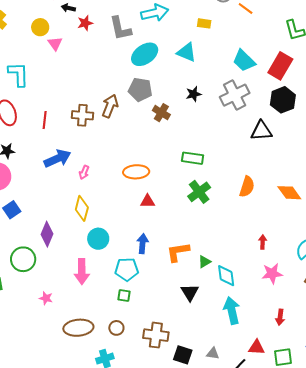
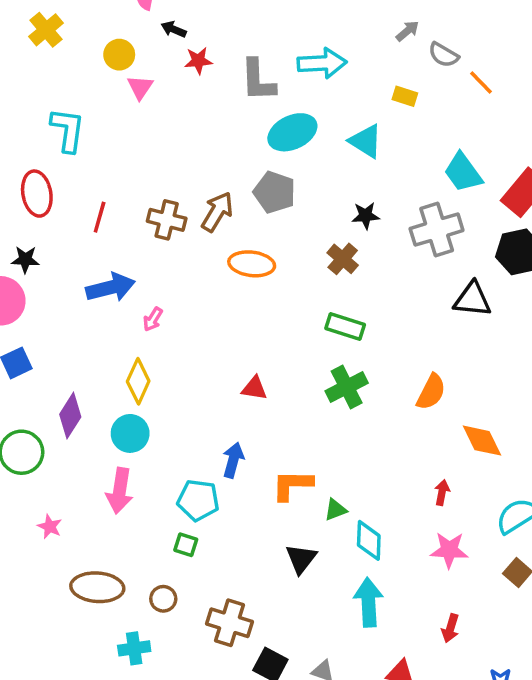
brown cross: (161, 113) -> (343, 259), moved
orange ellipse: (136, 172) -> (252, 264), moved
orange diamond: (289, 193) -> (482, 441), moved
cyan circle: (98, 239) -> (130, 433), moved

